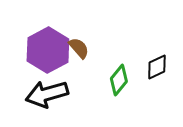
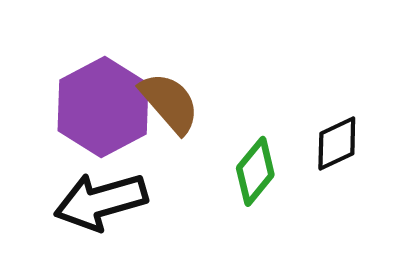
brown semicircle: (79, 48) -> (169, 103), size x1.4

